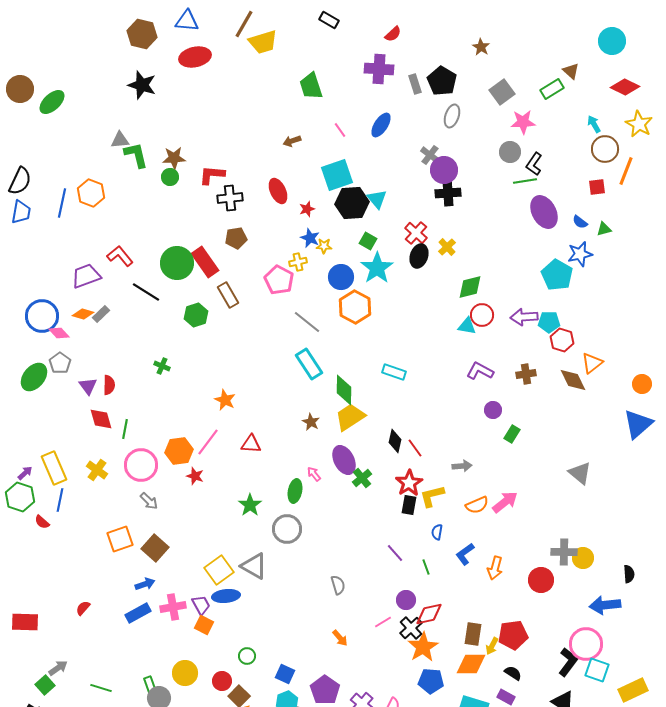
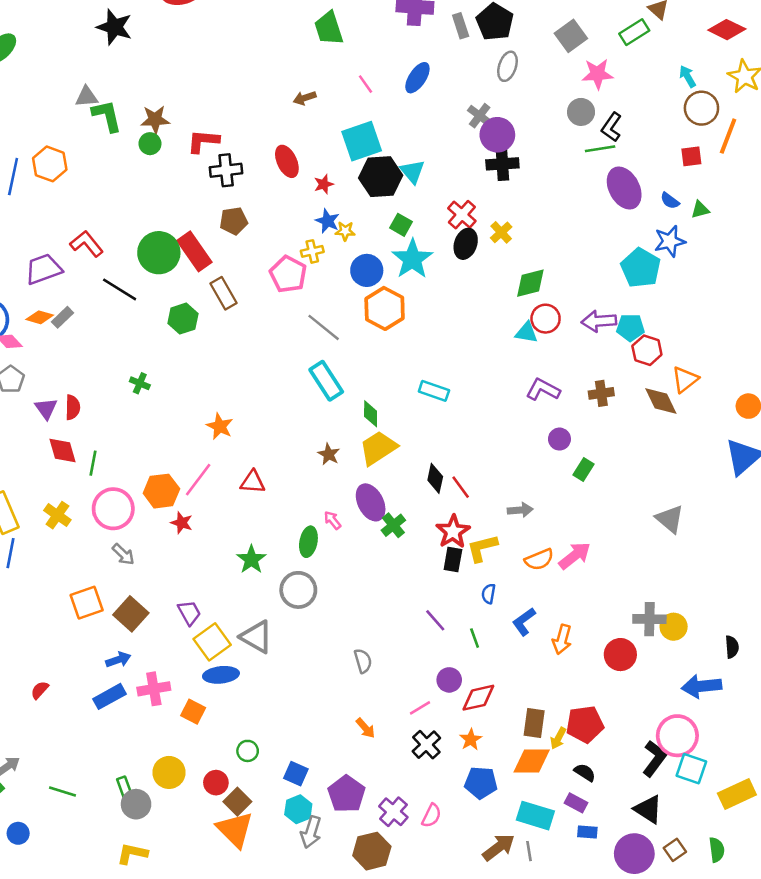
green diamond: (344, 390) -> (371, 414), size x0.7
purple trapezoid: (201, 605) -> (189, 613), moved
black cross: (411, 628) -> (426, 745), moved
orange star: (423, 647) -> (471, 739), size x0.6

